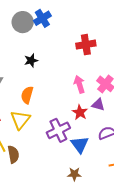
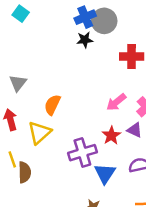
gray circle: (23, 22) -> (104, 21), moved
black star: (31, 60) -> (85, 40), moved
pink arrow: (79, 84) -> (116, 102), turned -120

